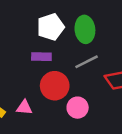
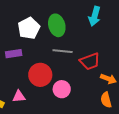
purple rectangle: (41, 57) -> (14, 54), moved
gray line: (87, 62) -> (63, 51), turned 42

